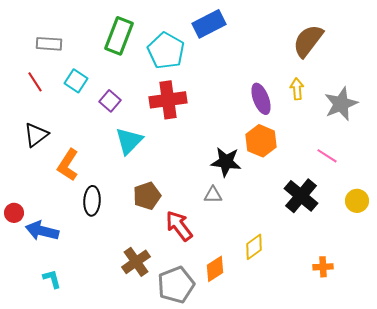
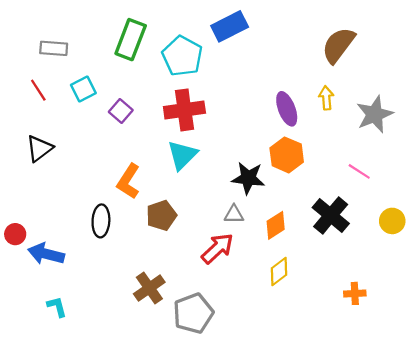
cyan square: (76, 81) -> (83, 89), turned 30
cyan triangle: (129, 141) -> (182, 155), moved
orange L-shape: (68, 165) -> (128, 181), moved
red arrow: (179, 226) -> (217, 248), moved, turned 84
orange diamond: (215, 269) -> (276, 225), moved

